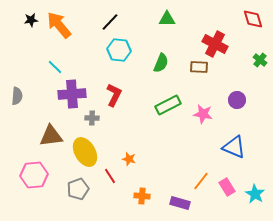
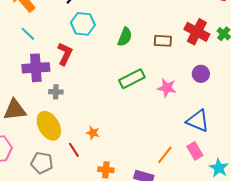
red cross: (215, 44) -> (197, 32), moved
cyan line: (55, 67) -> (28, 34), moved
red L-shape: (114, 95) -> (65, 54), moved
pink rectangle: (227, 187) -> (195, 151), moved
gray pentagon: (78, 189) -> (42, 163), turned 30

